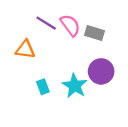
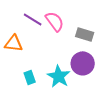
gray rectangle: (94, 33) -> (85, 34), moved

